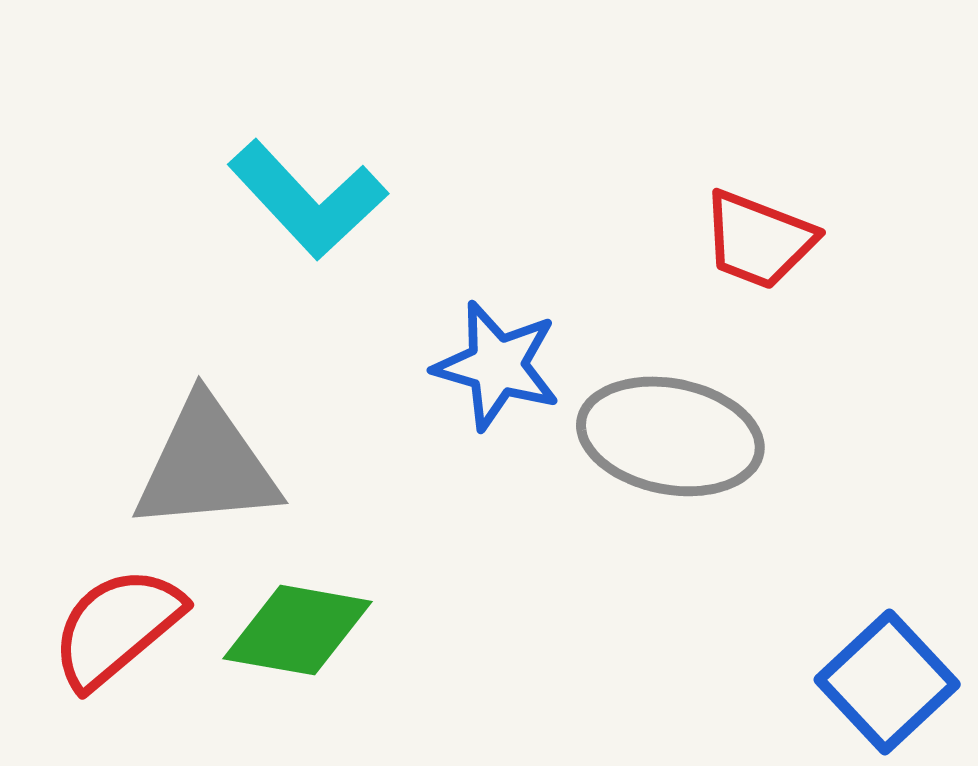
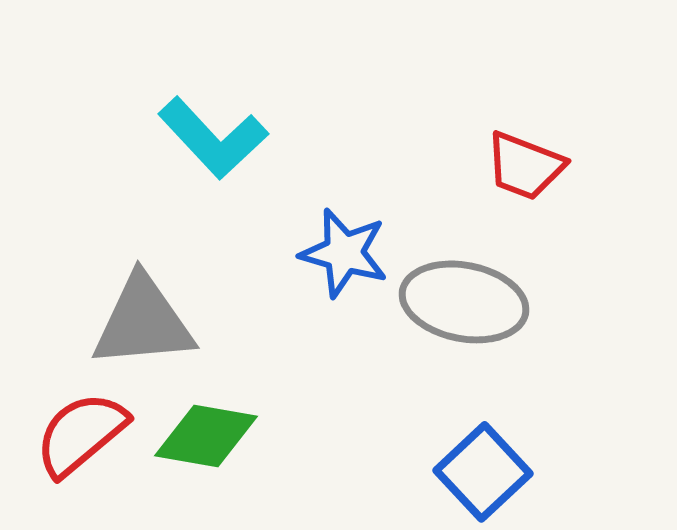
blue square: (887, 682) -> (483, 472), moved

